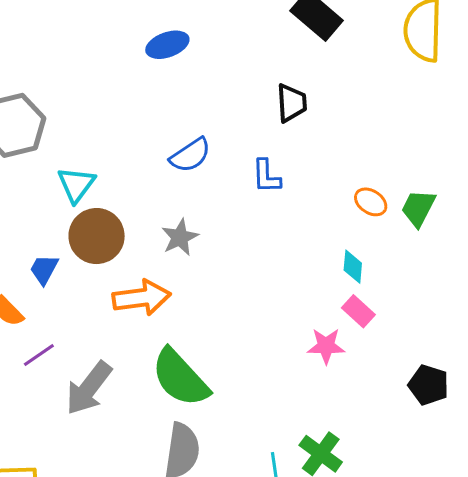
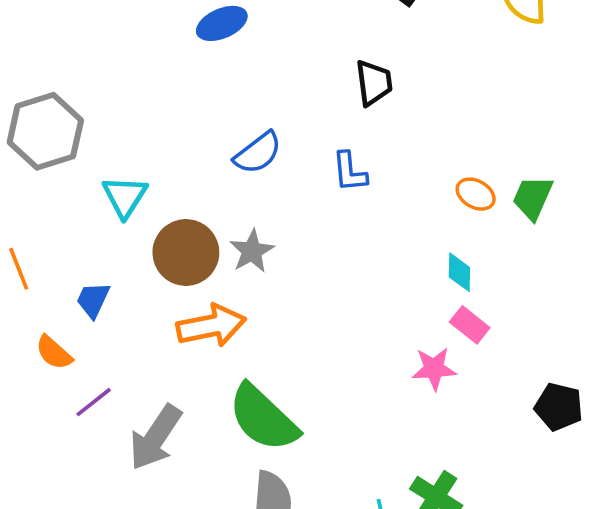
brown circle: (97, 236) -> (186, 252), moved

